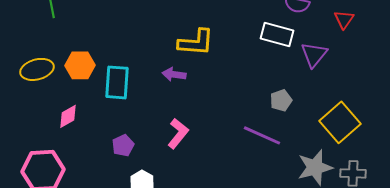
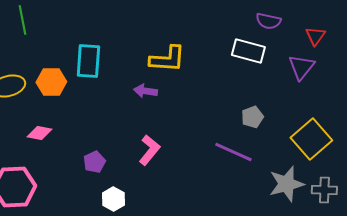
purple triangle: (314, 54) -> (301, 67), moved
cyan rectangle: (117, 82) -> (88, 61), moved
pink diamond: (68, 116) -> (39, 133), turned 40

